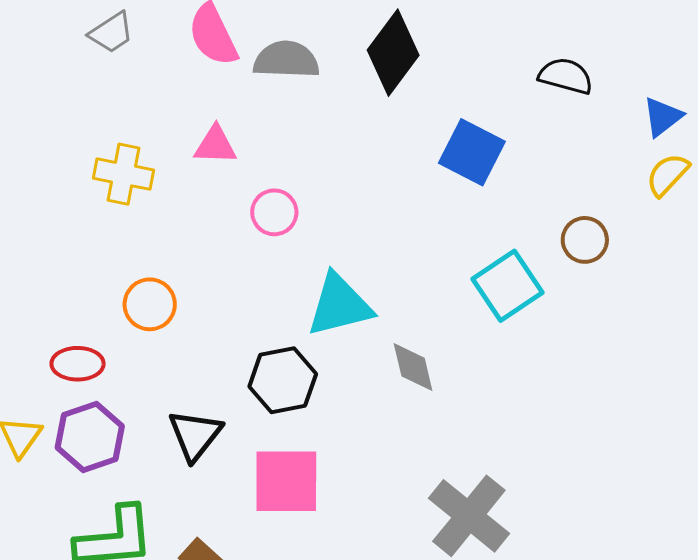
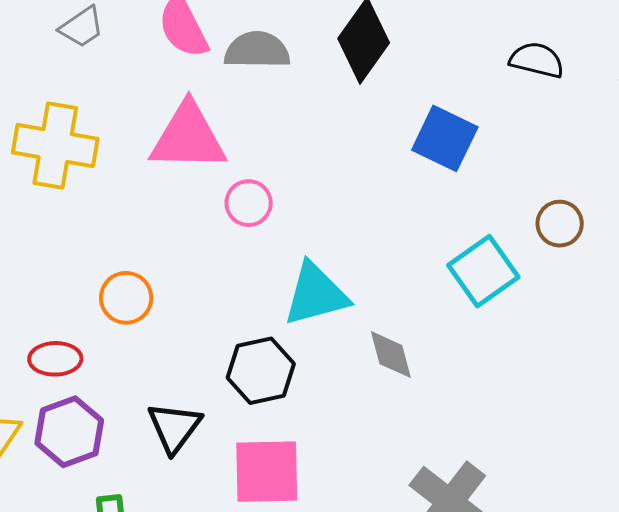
pink triangle: (215, 145) -> (188, 137), size x1.8
yellow cross: (123, 174) -> (55, 146), moved, size x1.4

